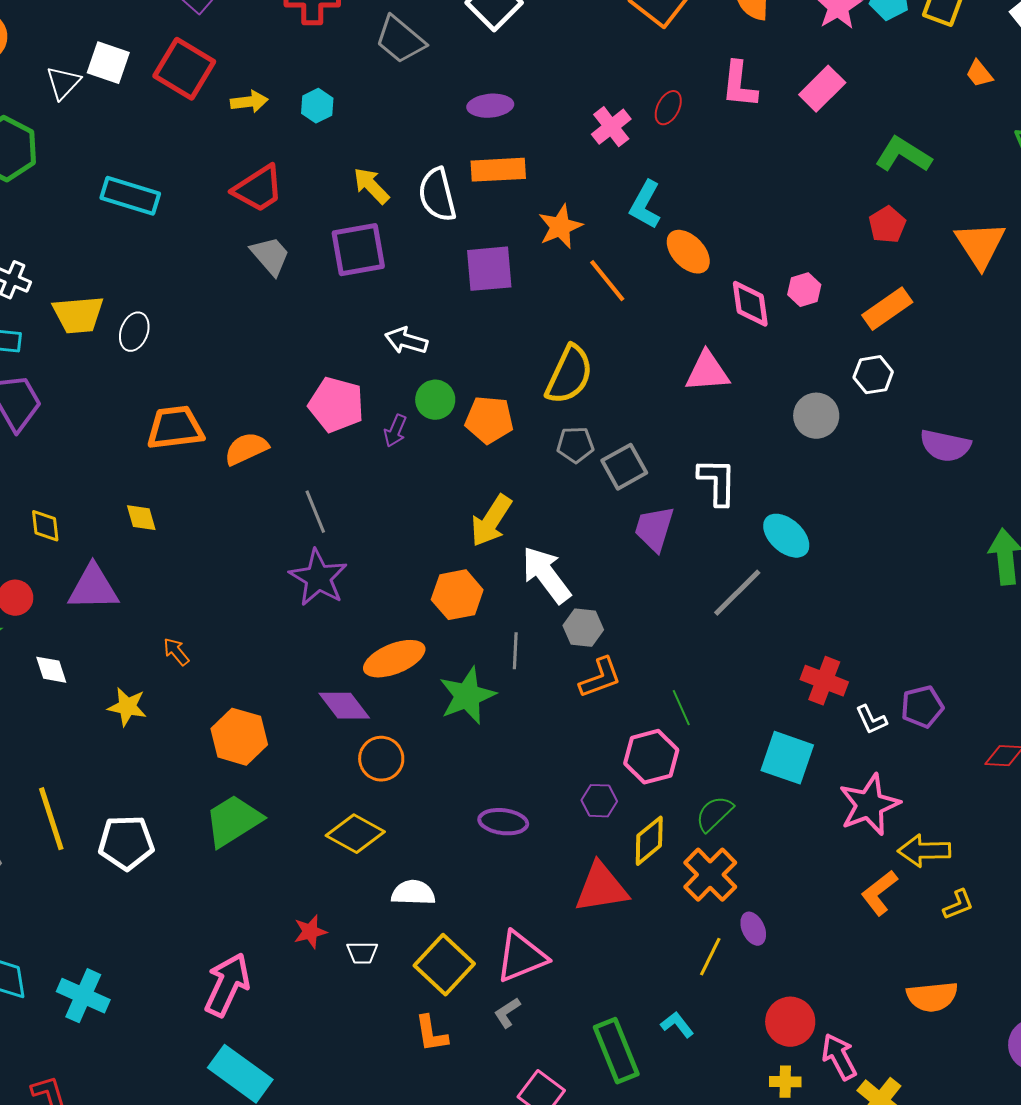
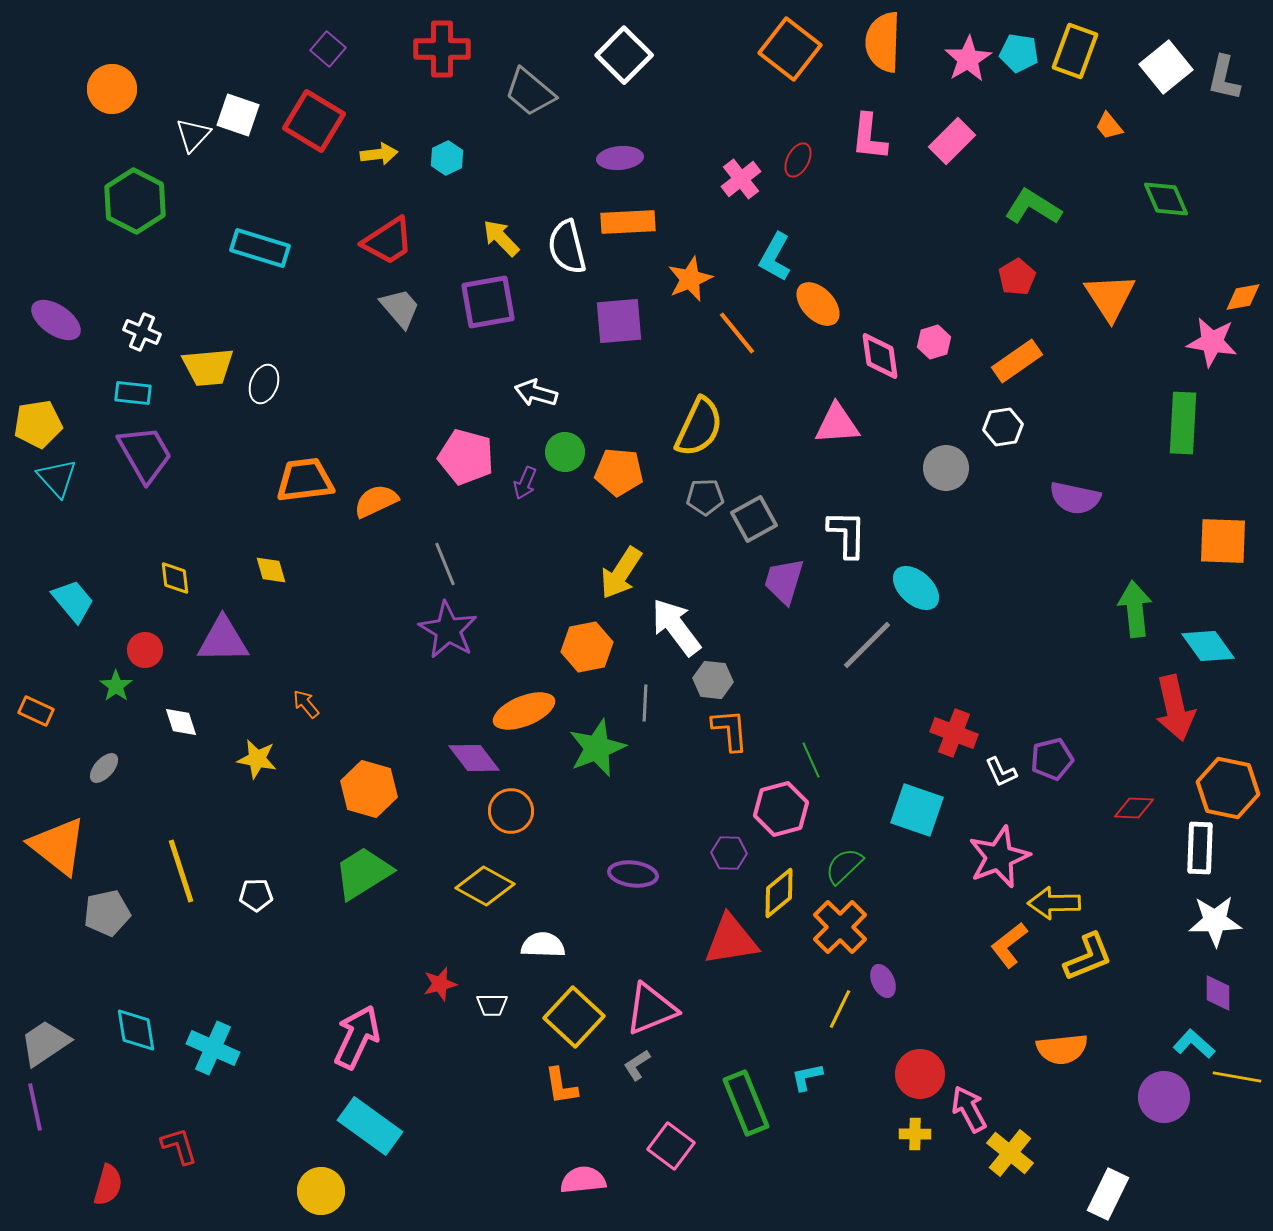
orange L-shape: (600, 678) -> (730, 730), turned -75
white pentagon: (126, 843) -> (256, 895), size x0.6
yellow L-shape: (958, 905) -> (1088, 957), size x1.6
cyan L-shape: (677, 1025) -> (807, 1077), turned -64

